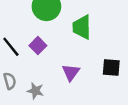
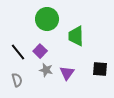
gray star: (35, 91) -> (46, 70), moved

